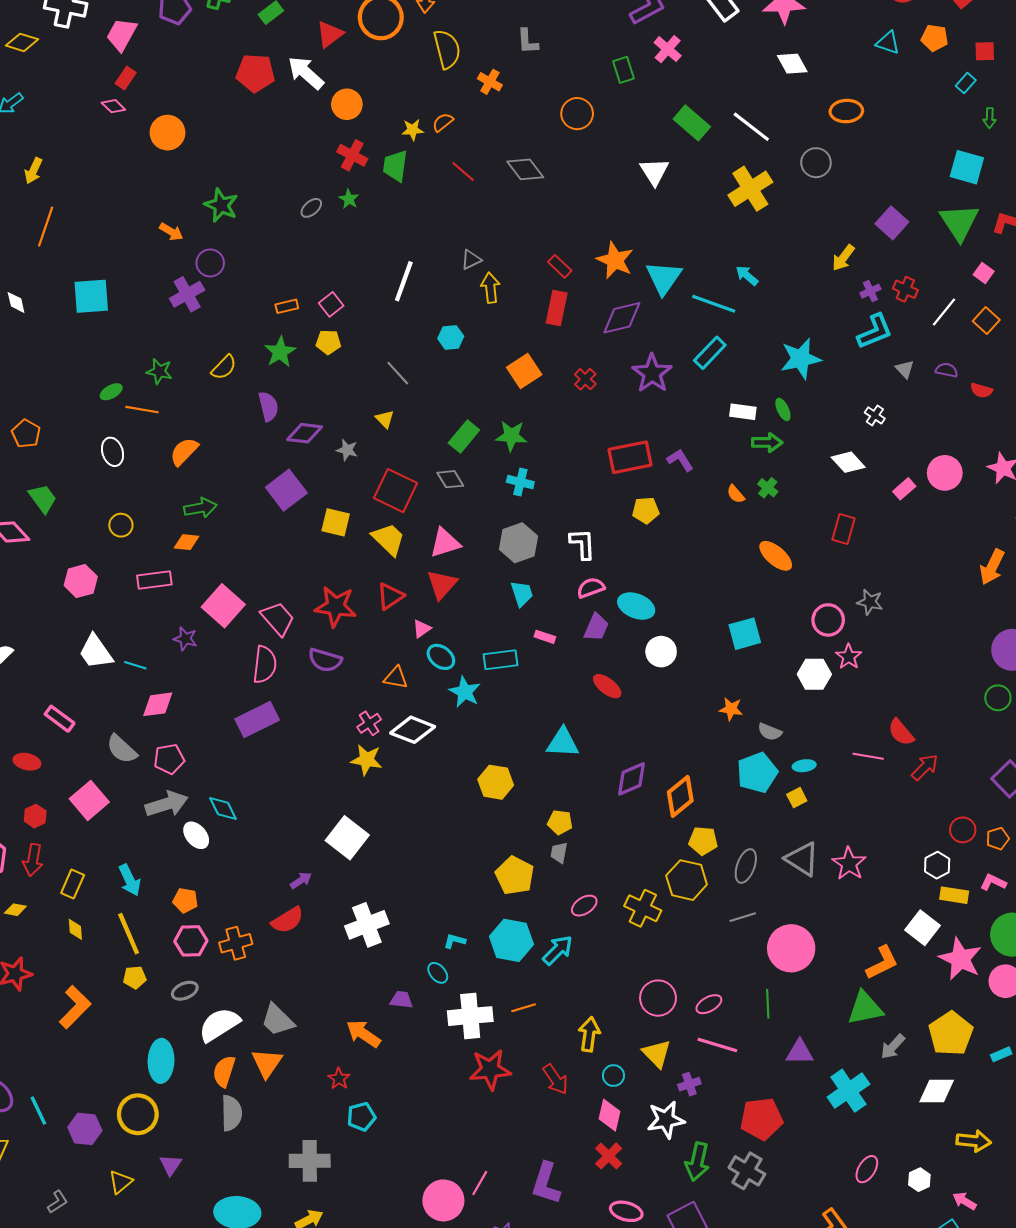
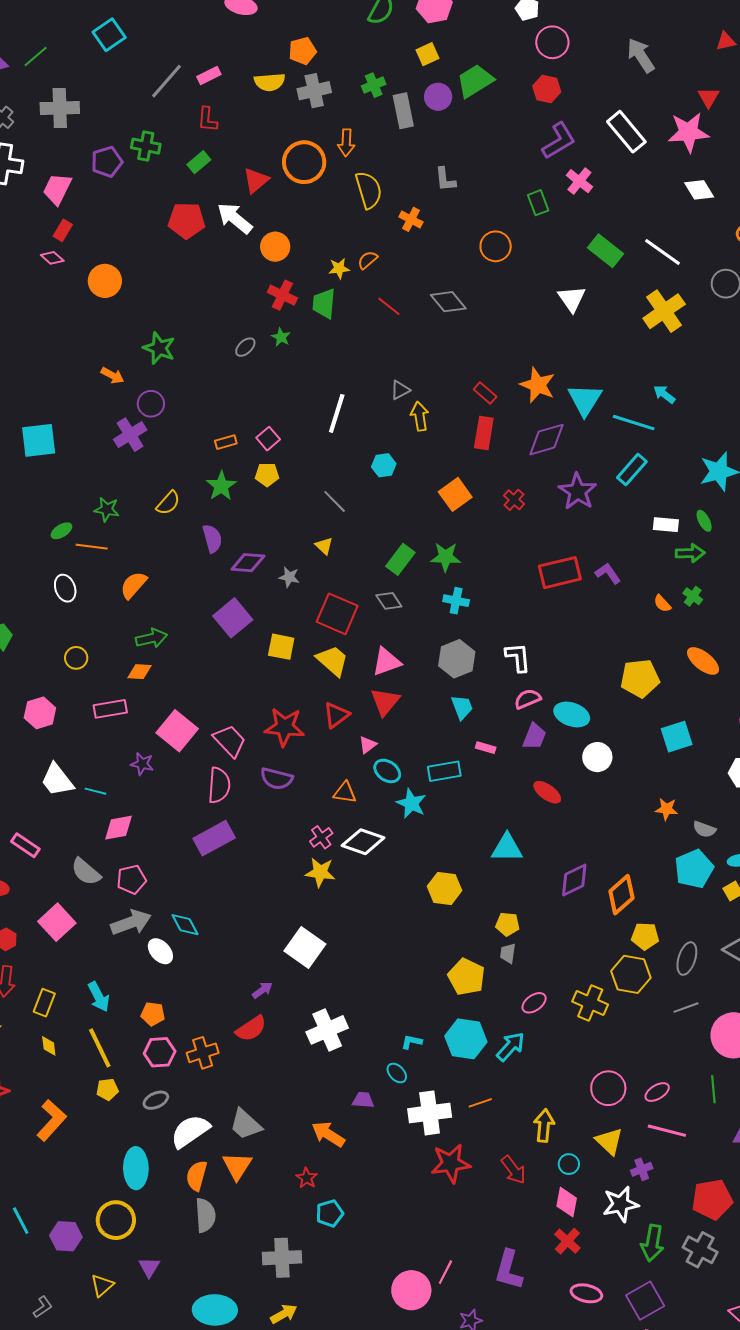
yellow pentagon: (646, 510) -> (640, 678), moved, size x1.5

